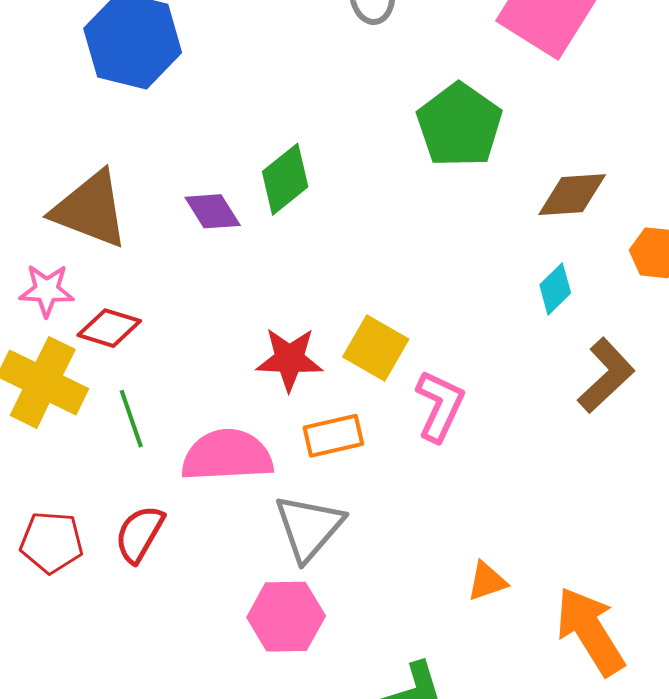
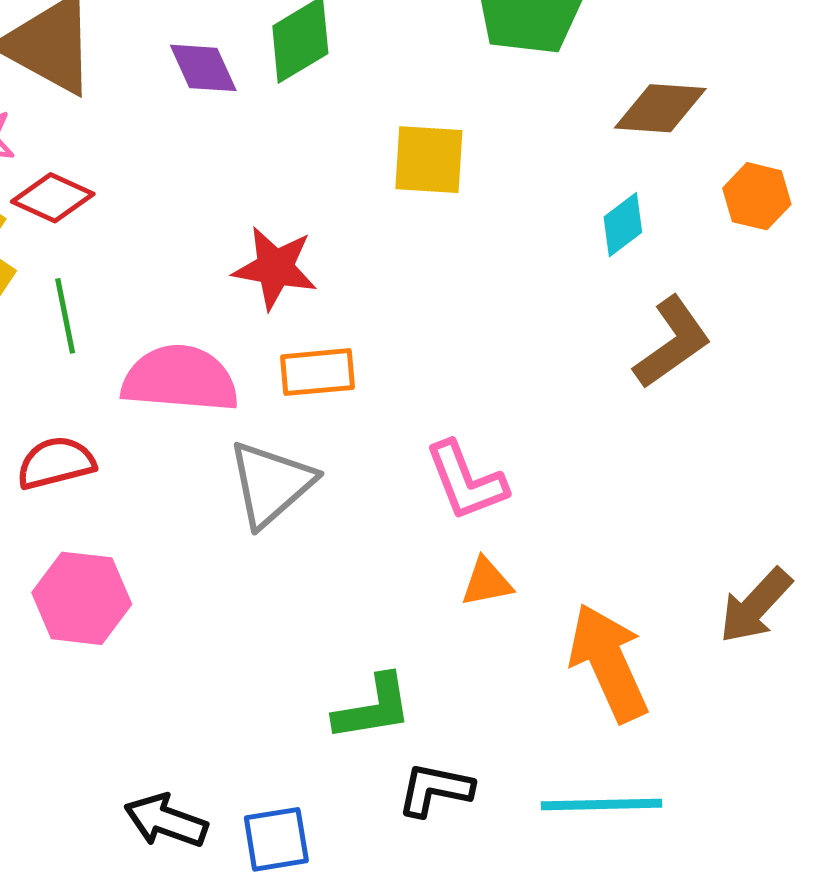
yellow square: (376, 348) -> (429, 160), moved, turned -34
pink L-shape: (440, 406) -> (466, 481), moved, turned 126
red semicircle: (139, 534) -> (56, 463), turned 38
pink hexagon: (286, 617) -> (82, 598), moved

